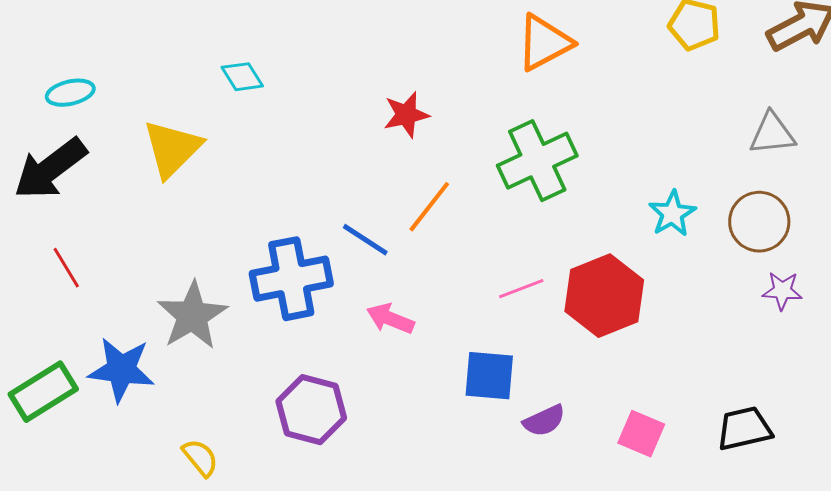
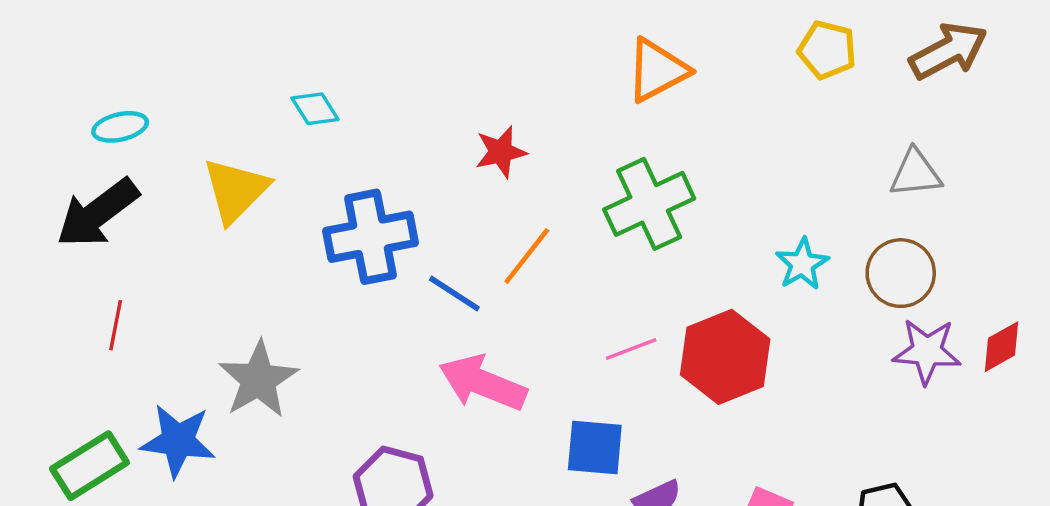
red line: (66, 268) -> (116, 325), turned 42
blue cross: (291, 279) -> (370, 237), moved
purple star: (782, 291) -> (927, 351), size x1.5
pink arrow: (390, 319) -> (483, 383), size x1.6

